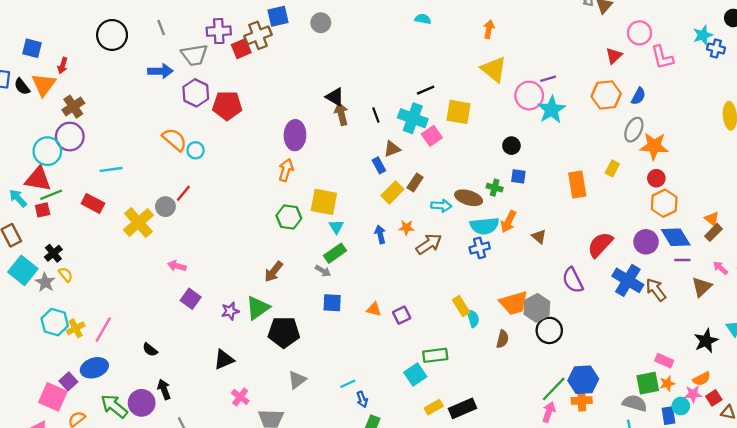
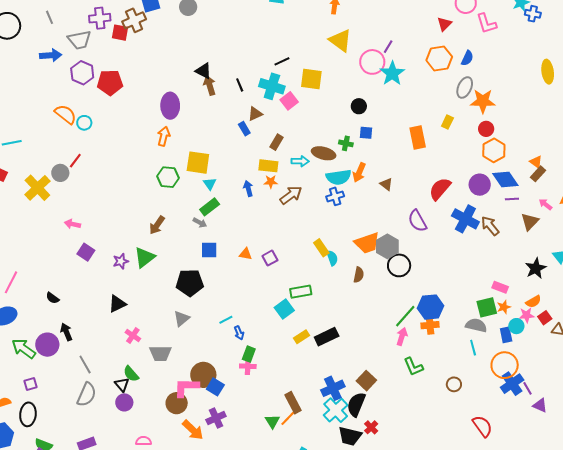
red square: (241, 49) -> (120, 33), turned 36
purple line: (548, 79) -> (388, 47), turned -40
yellow rectangle: (392, 193) -> (268, 166), moved, turned 54
black pentagon: (284, 332) -> (190, 283), moved

